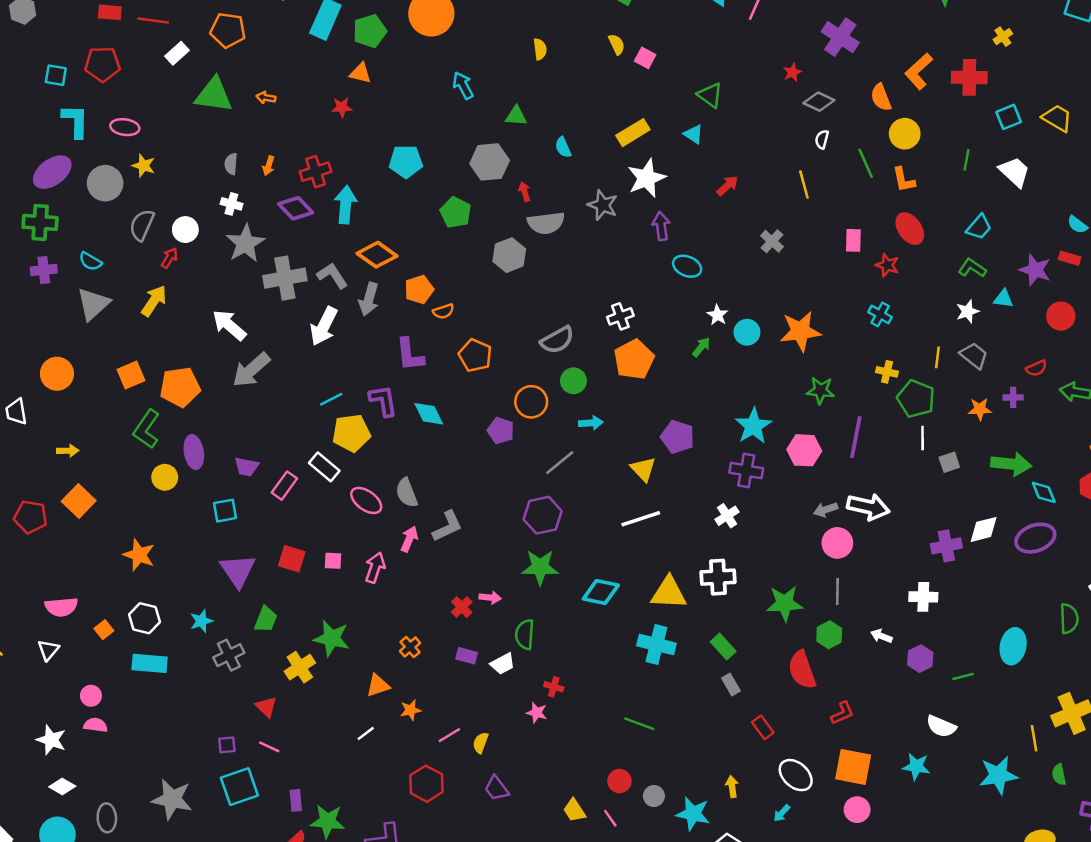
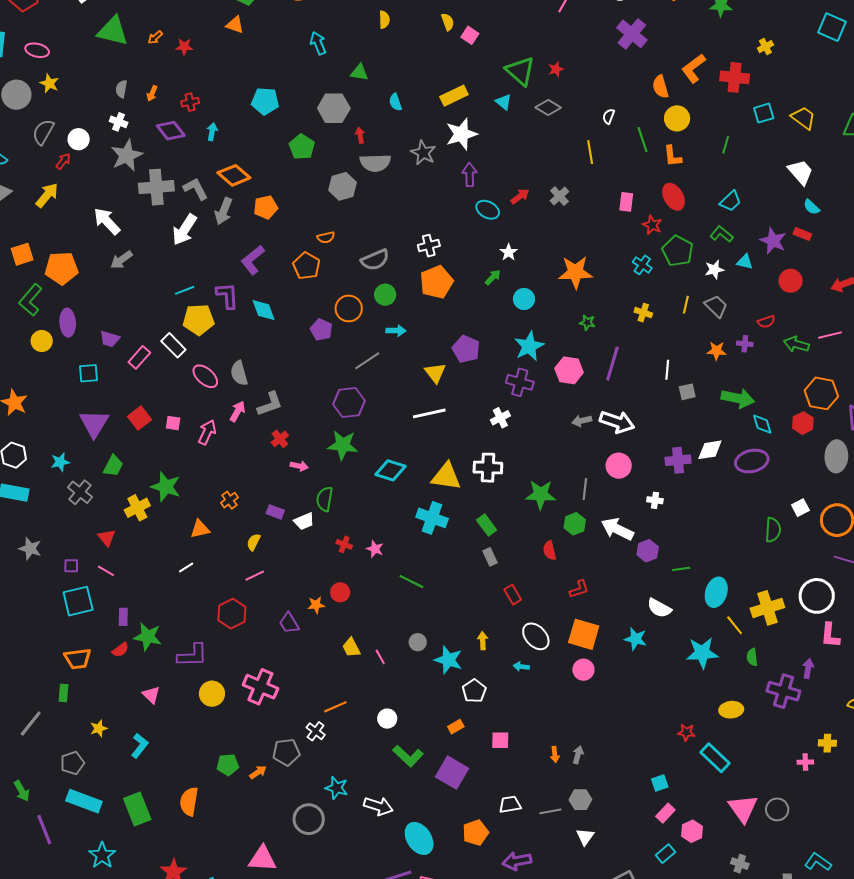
red star: (792, 72) -> (556, 69), moved
green triangle: (710, 95) -> (520, 71), size x1.4
orange arrow: (266, 98) -> (155, 37), turned -56
gray diamond: (819, 102) -> (548, 107), moved
red star: (342, 107) -> (184, 47), moved
red cross: (316, 172) -> (190, 102), size x0.7
white trapezoid: (1014, 172) -> (800, 172), moved
red arrow: (727, 186) -> (520, 196), moved
cyan arrow: (346, 205) -> (212, 132), size x0.6
orange semicircle: (443, 311) -> (326, 237), moved
cyan circle: (747, 332) -> (524, 299), moved
purple L-shape: (410, 355) -> (253, 260), turned 52
gray arrow: (251, 370) -> (121, 260), size x0.7
green star: (821, 390) -> (587, 322), size x0.7
green pentagon: (916, 399) -> (678, 251), moved
pink circle: (837, 543) -> (619, 466), moved
red square: (292, 559) -> (139, 418), turned 30
white cross: (923, 597) -> (655, 500), size x0.7
red cross: (462, 607) -> (280, 439), moved
white arrow: (881, 636) -> (617, 529), size x1.8
cyan ellipse: (1013, 646) -> (716, 592), moved
gray cross: (229, 655) -> (80, 492), turned -30
red semicircle: (802, 670) -> (550, 550), size x0.6
orange star: (411, 710) -> (316, 605), moved
pink star: (537, 713) -> (375, 549), moved
yellow line: (1034, 738) -> (735, 625), turned -35
yellow semicircle: (481, 743) -> (254, 542), moved
red circle: (619, 781) -> (340, 592), moved
gray star: (172, 799) -> (30, 549), moved, size x0.7
cyan arrow: (782, 813) -> (521, 667), turned 49

